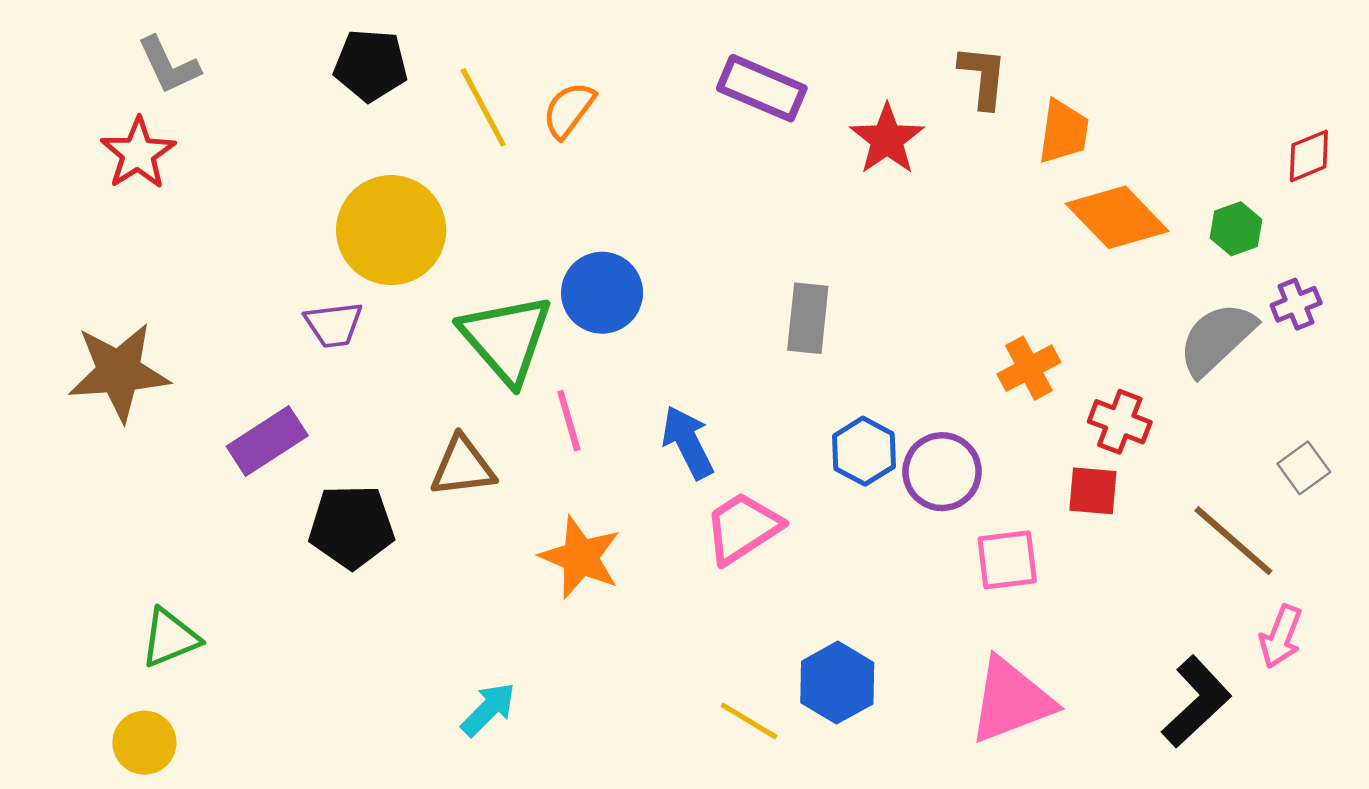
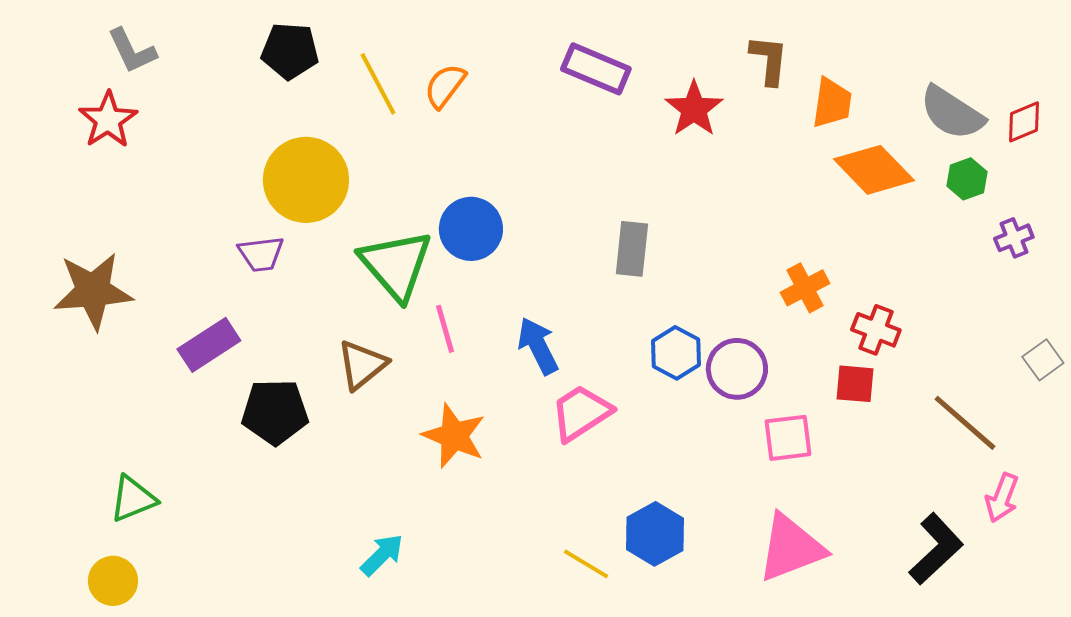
gray semicircle: (1217, 339) -> (952, 113), moved, turned -104
brown triangle: (463, 467) -> (362, 365), turned -32
gray square: (1304, 468) -> (1043, 360), moved

